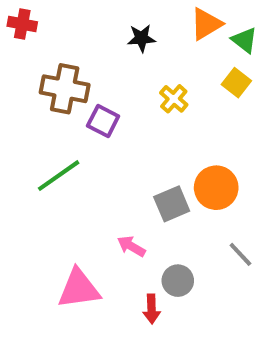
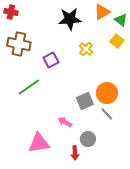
black star: (141, 38) -> (70, 19), size x1.6
brown cross: (65, 89) -> (19, 44), moved
purple square: (103, 121) -> (51, 60), turned 35
gray line: (240, 254) -> (107, 114), moved

